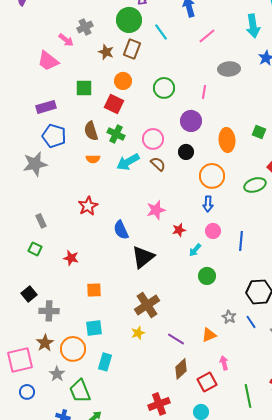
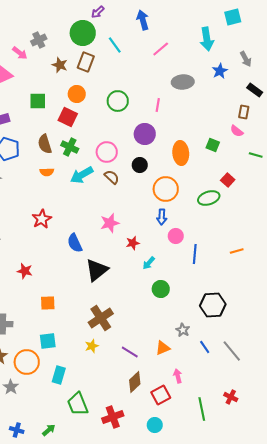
pink circle: (213, 231) -> (176, 236), moved
blue line: (251, 322) -> (205, 347), moved
green trapezoid: (80, 391) -> (78, 404), moved

